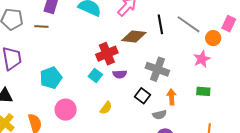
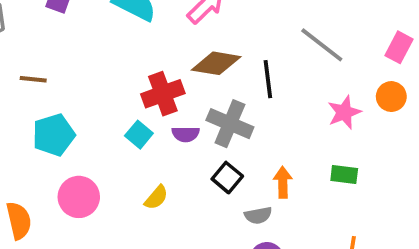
black line: (160, 24) -> (268, 79), moved
brown line: (41, 26) -> (33, 79), moved
orange circle: (213, 38) -> (391, 97), moved
gray cross: (157, 69) -> (230, 124), moved

